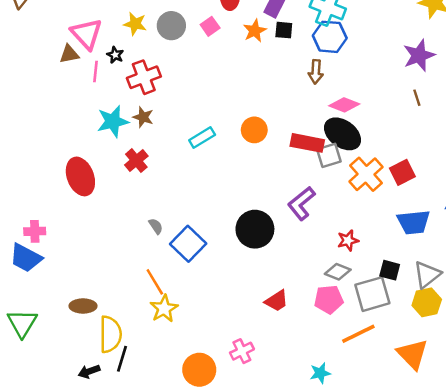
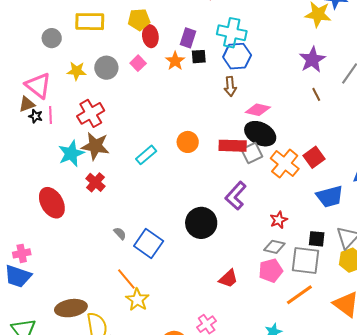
black star: (115, 55) -> (36, 116), moved
brown star: (143, 117) -> (95, 146), size x1.6
gray square: (372, 294) -> (306, 261), turned 32
brown ellipse: (83, 306) -> (71, 308), size x1.4

